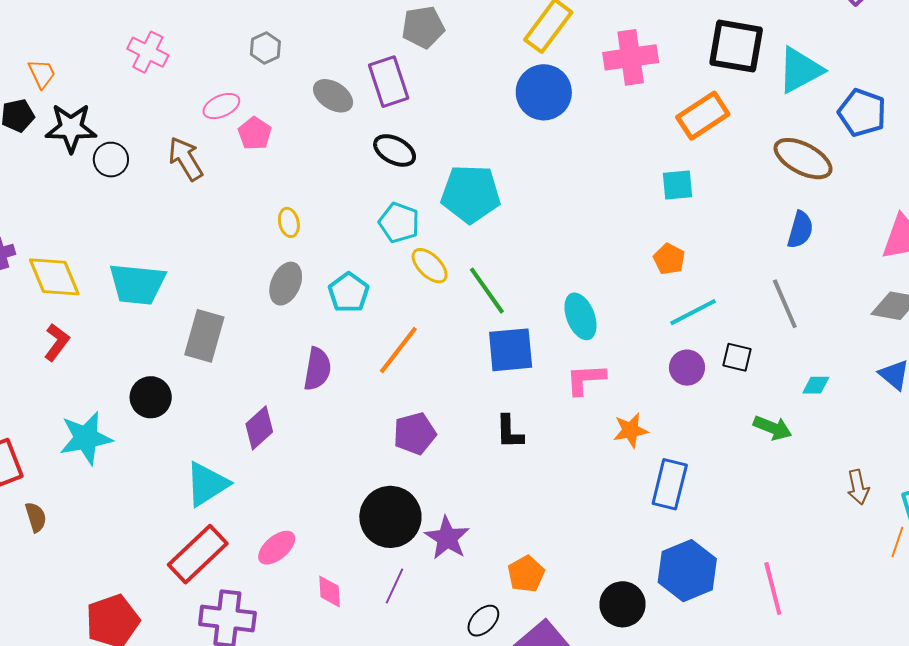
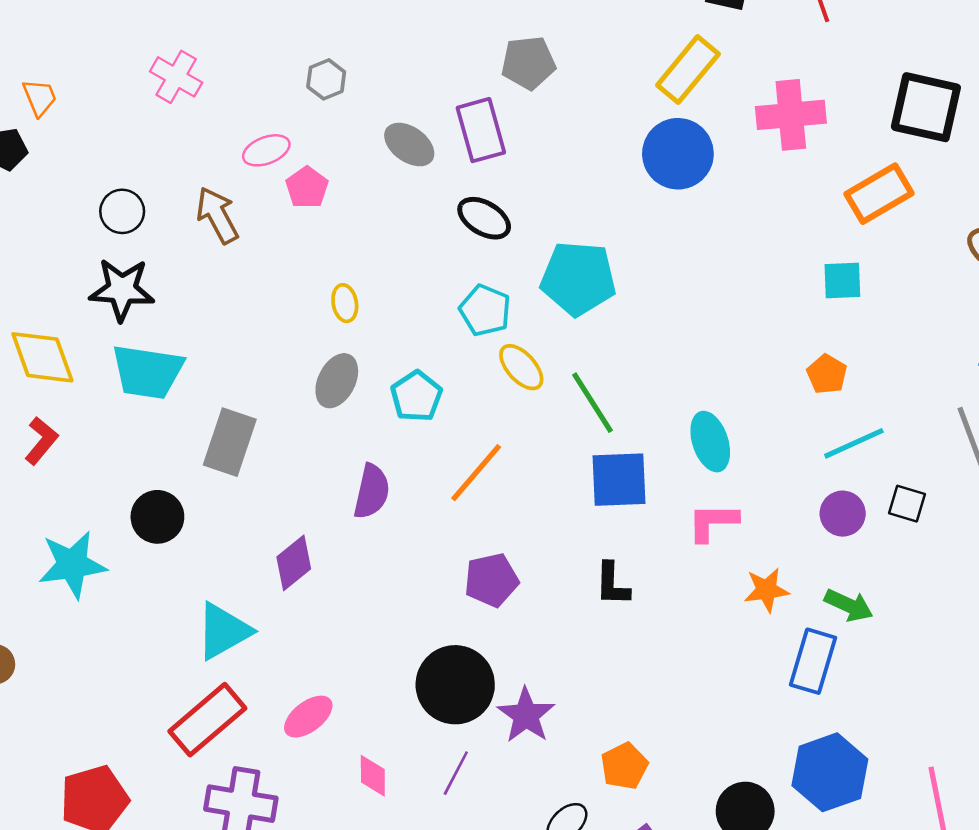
black star: (71, 128) -> (122, 290), moved
green arrow: (773, 428) -> (849, 605), moved

